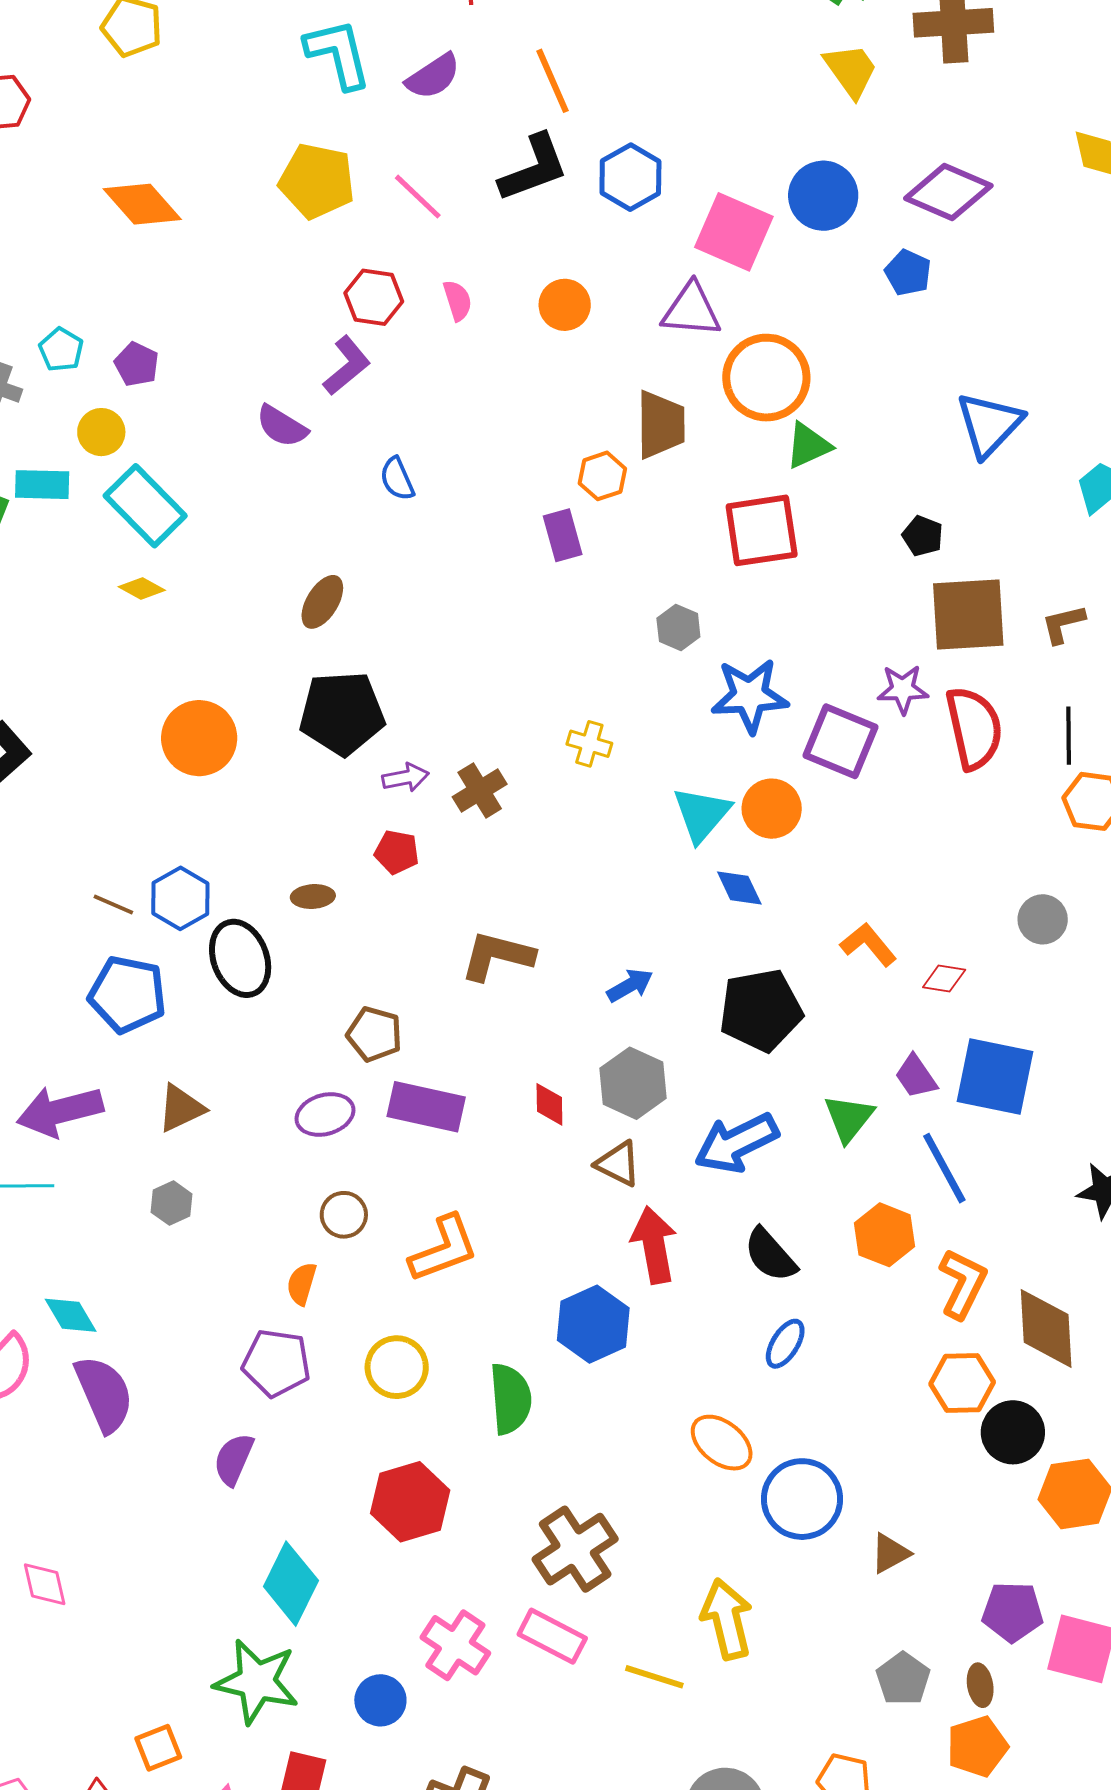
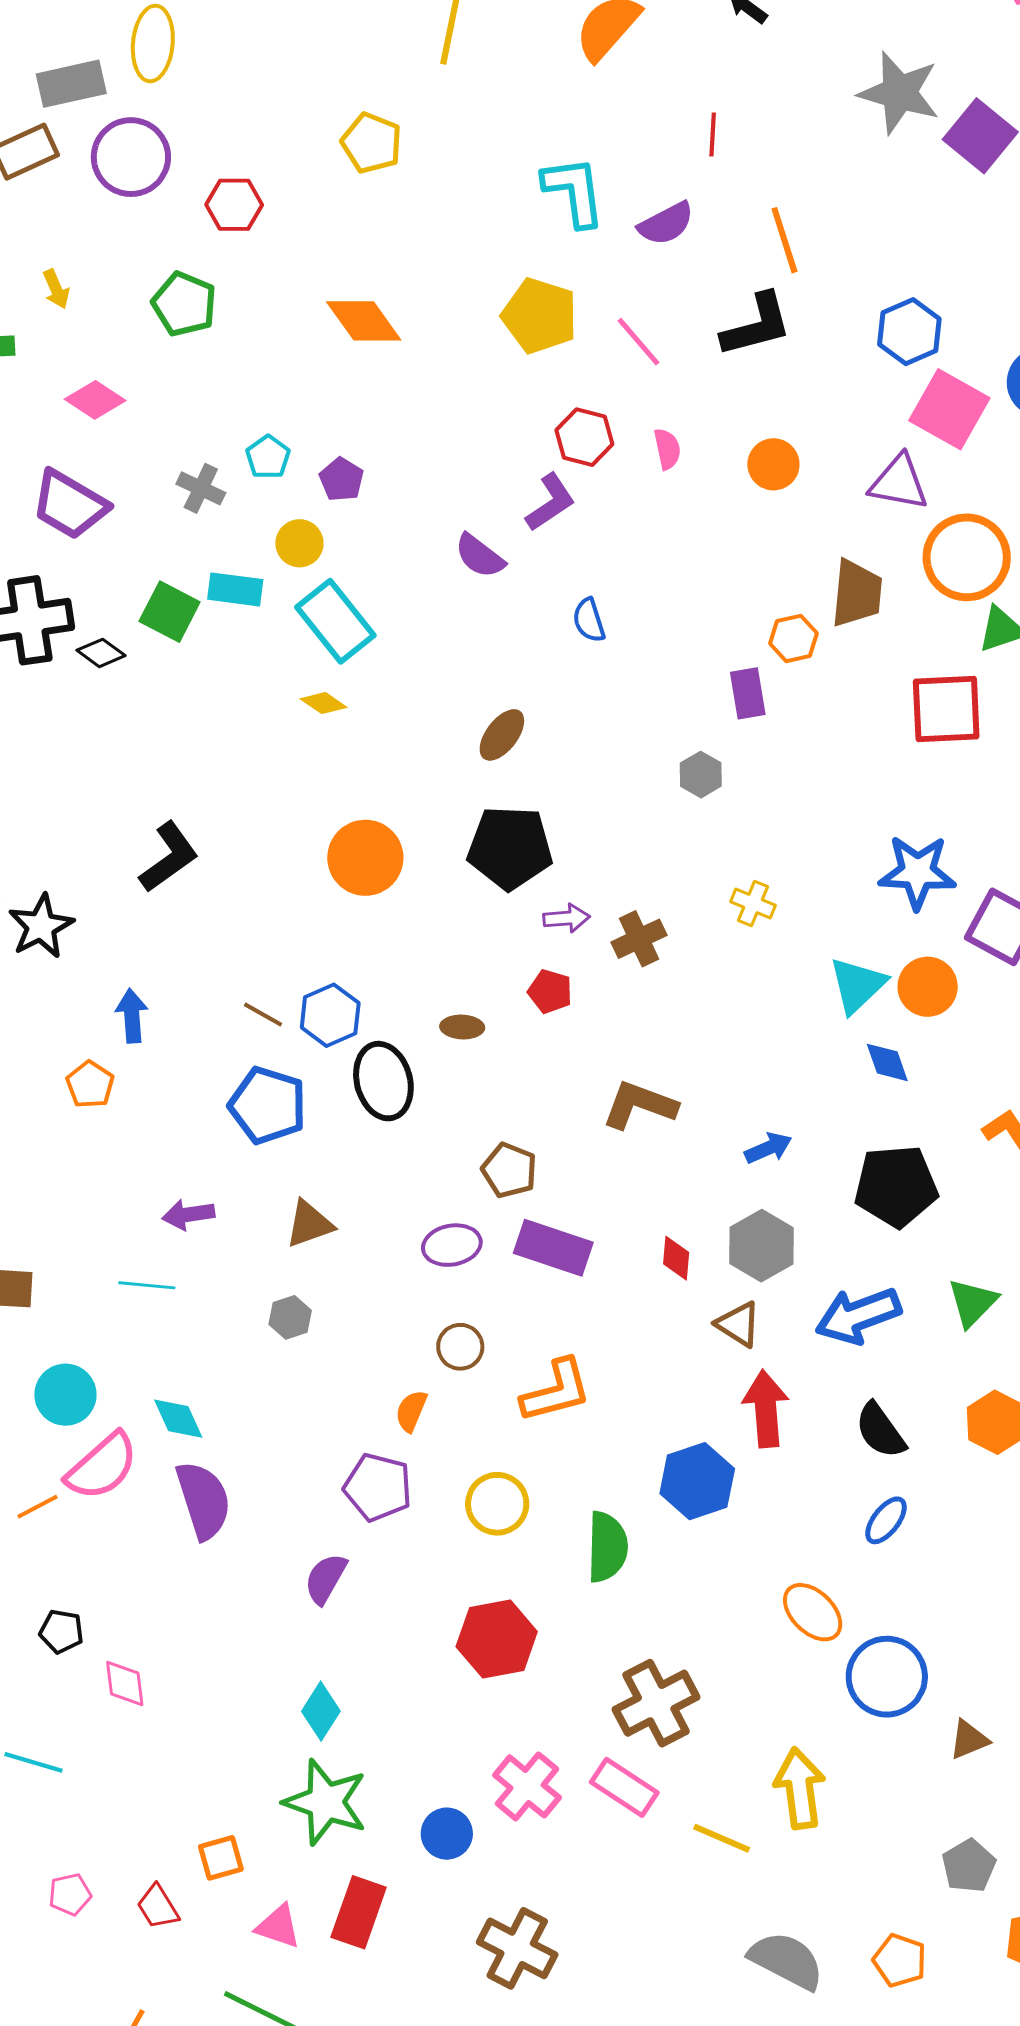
blue hexagon: (630, 177) -> (909, 332), moved
gray hexagon: (678, 627) -> (701, 775), moved
purple arrow: (60, 1111) -> (188, 1215), size x0.6
cyan diamond: (291, 1584) -> (321, 1711), moved, size x0.7

